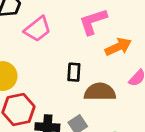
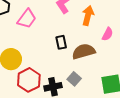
orange arrow: (118, 47) -> (88, 16), turned -36

